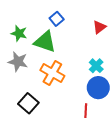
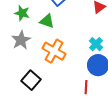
green triangle: (45, 42) -> (47, 21), size x0.7
gray star: (18, 62) -> (21, 40), turned 30

